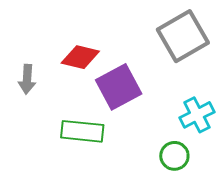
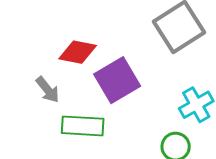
gray arrow: (27, 79) -> (48, 90), moved, turned -40

